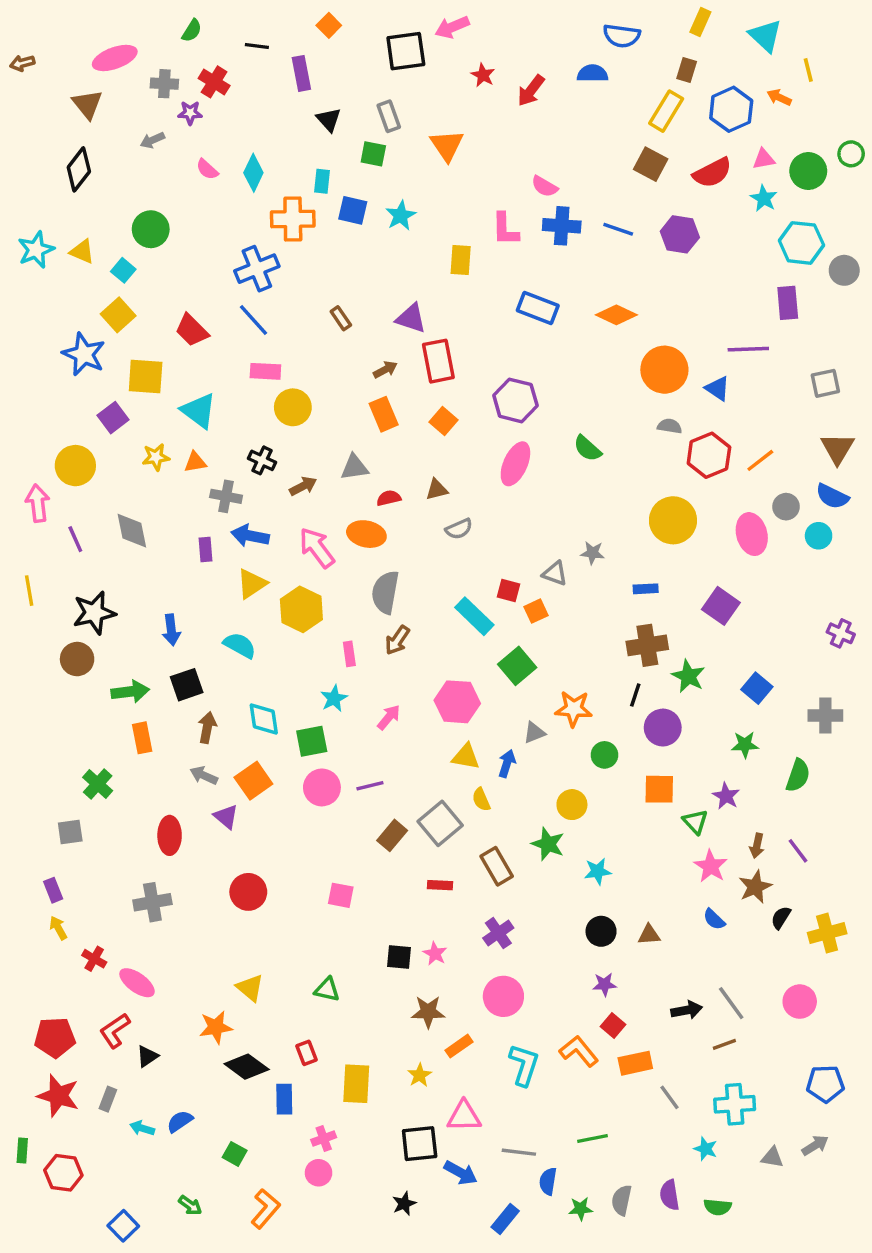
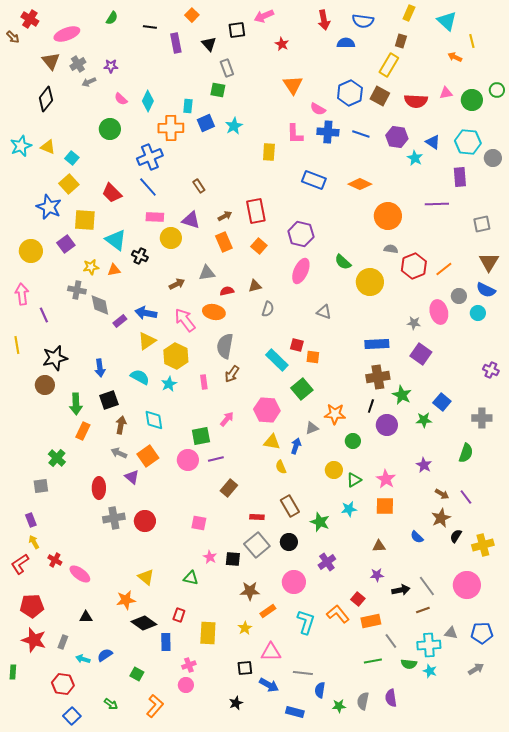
black square: (406, 51) -> (237, 30), size x0.7
brown arrow: (22, 63) -> (13, 37), turned -120
red cross: (214, 82) -> (30, 19), moved
gray cross: (164, 84) -> (78, 64), moved, turned -35
red arrow: (531, 91) -> (324, 20), moved, turned -48
blue hexagon: (731, 109) -> (350, 93), moved
black triangle: (329, 120) -> (209, 44), moved
orange triangle: (447, 145) -> (293, 85), moved
red semicircle: (712, 173) -> (416, 101), turned 30
cyan star: (764, 198) -> (415, 158), moved
blue square: (353, 210) -> (206, 123), turned -36
green circle: (151, 229) -> (110, 129), moved
purple triangle: (411, 318) -> (191, 220), moved
blue triangle: (718, 388) -> (433, 142), moved
black cross: (262, 460) -> (140, 256), moved
yellow circle: (75, 466) -> (31, 251), moved
gray cross: (226, 496) -> (77, 290), moved
yellow circle: (673, 520) -> (370, 282), moved
gray semicircle: (459, 529) -> (268, 309), turned -49
gray diamond: (132, 531) -> (100, 305), moved
purple rectangle: (205, 549) -> (120, 321), turned 56
gray star: (592, 553) -> (414, 323), moved
gray triangle: (555, 573) -> (324, 312), moved
blue rectangle: (646, 589) -> (377, 344), size x1.6
orange square: (536, 611) -> (313, 357), turned 32
green arrow: (130, 692) -> (76, 404), turned 95
cyan star: (334, 698) -> (169, 384), moved
orange rectangle: (142, 738) -> (83, 431), turned 36
green square: (312, 741) -> (201, 436), moved
green star: (745, 745) -> (424, 420), moved
orange square: (659, 789) -> (385, 506), moved
green triangle: (695, 822) -> (354, 480), moved, turned 42
gray square: (440, 823) -> (257, 545), moved
green star: (548, 844) -> (320, 522), moved
brown arrow: (757, 846) -> (442, 494), turned -72
pink star: (711, 866) -> (386, 479), moved
gray cross: (152, 902) -> (114, 518), moved
black circle: (601, 931) -> (289, 542), moved
purple cross: (498, 933) -> (327, 562), moved
pink star: (435, 954) -> (210, 557), moved
purple star: (604, 984) -> (377, 575), moved
pink circle: (800, 1002) -> (467, 585), size x1.4
red L-shape: (115, 1031) -> (20, 564), moved
red rectangle: (307, 1053) -> (179, 615), turned 40
black triangle: (147, 1056) -> (86, 617), turned 32
green line: (592, 1139) -> (373, 661), moved
black square: (420, 1144) -> (245, 668), size x0.7
cyan star: (706, 1149) -> (430, 671), moved
gray triangle: (772, 1157) -> (451, 633), moved
red hexagon: (63, 1173) -> (63, 684), moved
green semicircle: (718, 1207) -> (409, 664), moved
blue rectangle: (505, 1219) -> (295, 712), turned 66

